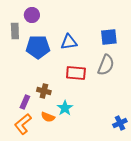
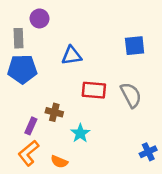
blue triangle: (69, 42) -> (72, 56), moved
blue pentagon: (38, 47) -> (22, 69), moved
gray semicircle: (106, 65) -> (131, 95), moved, turned -50
orange semicircle: (48, 117) -> (59, 162), moved

